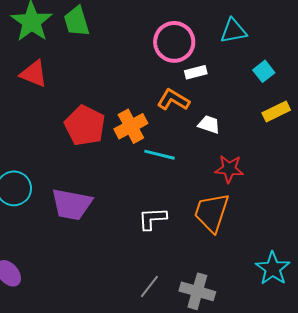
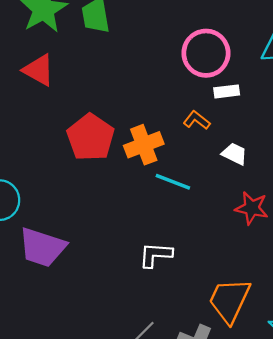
orange L-shape: (173, 100) -> (197, 120), size x0.7
purple trapezoid: (72, 204) -> (42, 247), moved
orange trapezoid: (212, 213) -> (229, 300), moved

